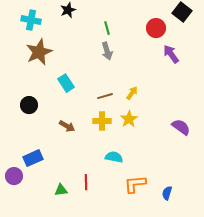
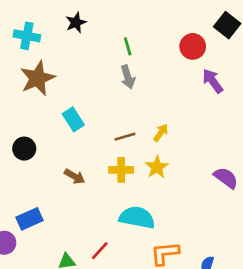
cyan semicircle: (114, 157) -> (137, 218), size x1.5
red line: (86, 182) -> (100, 251), turned 42

